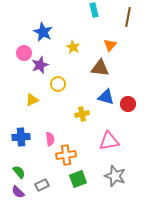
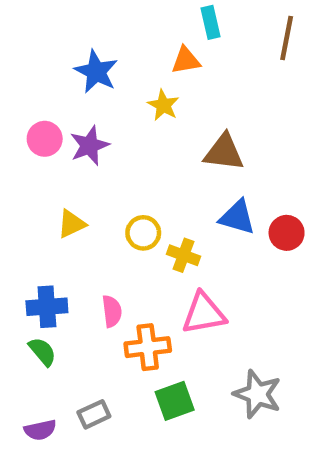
orange triangle: (110, 45) -> (186, 60), moved, turned 40
pink circle: (24, 53) -> (45, 139), moved
yellow circle: (58, 84) -> (143, 233), moved
yellow cross: (82, 114) -> (184, 255), turned 32
pink triangle: (109, 141) -> (204, 314), moved
green semicircle: (19, 172) -> (42, 352), moved
purple semicircle: (18, 192) -> (40, 430), turned -56

